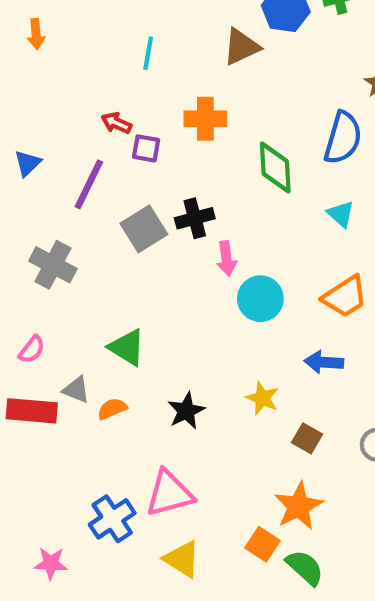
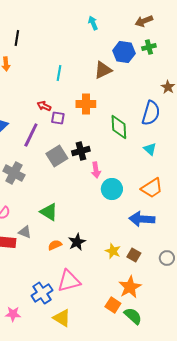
blue arrow: (324, 362) -> (142, 219), size x1.4
yellow star: (262, 398) -> (113, 251), moved
orange semicircle: (112, 409) -> (55, 245), moved
yellow triangle: (182, 559) -> (62, 318), moved

